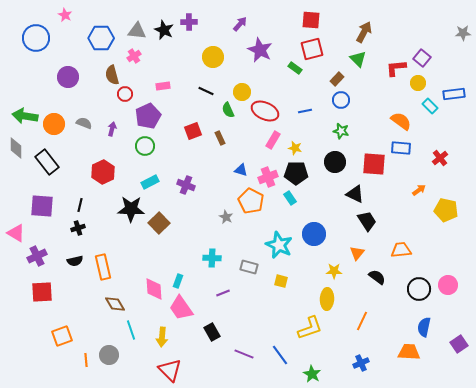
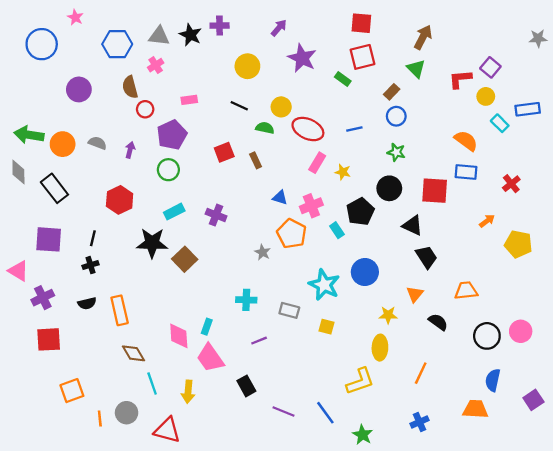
green semicircle: (228, 110) -> (265, 128), turned 126
black pentagon: (296, 173) -> (360, 212), moved, turned -30
red triangle: (170, 370) -> (167, 430), moved, turned -30

